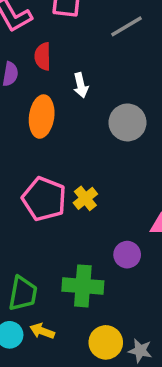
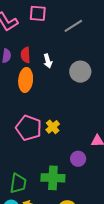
red semicircle: (43, 56) -> (26, 55), moved
gray circle: (127, 122) -> (80, 72), moved

